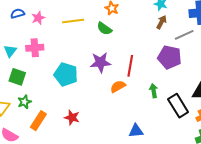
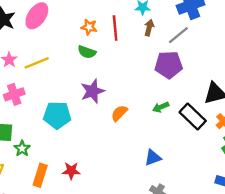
yellow line: (73, 21) -> (37, 63), moved
red line: (130, 66) -> (115, 28), moved
green arrow: (154, 91) -> (161, 107), turned -88
green star: (24, 102) -> (22, 148), moved
red star: (72, 117) -> (71, 171), moved

